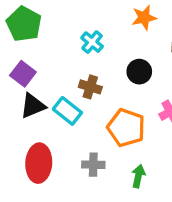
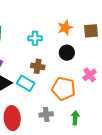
orange star: (144, 18) -> (65, 28), moved
cyan cross: (92, 42) -> (35, 38), turned -32

